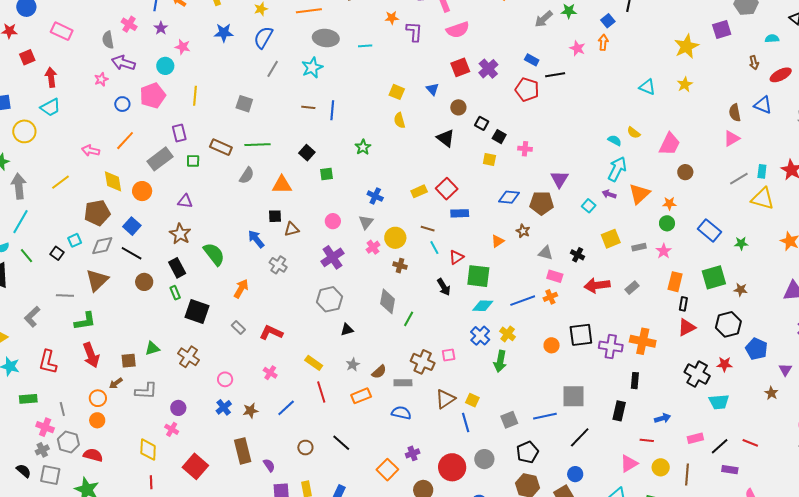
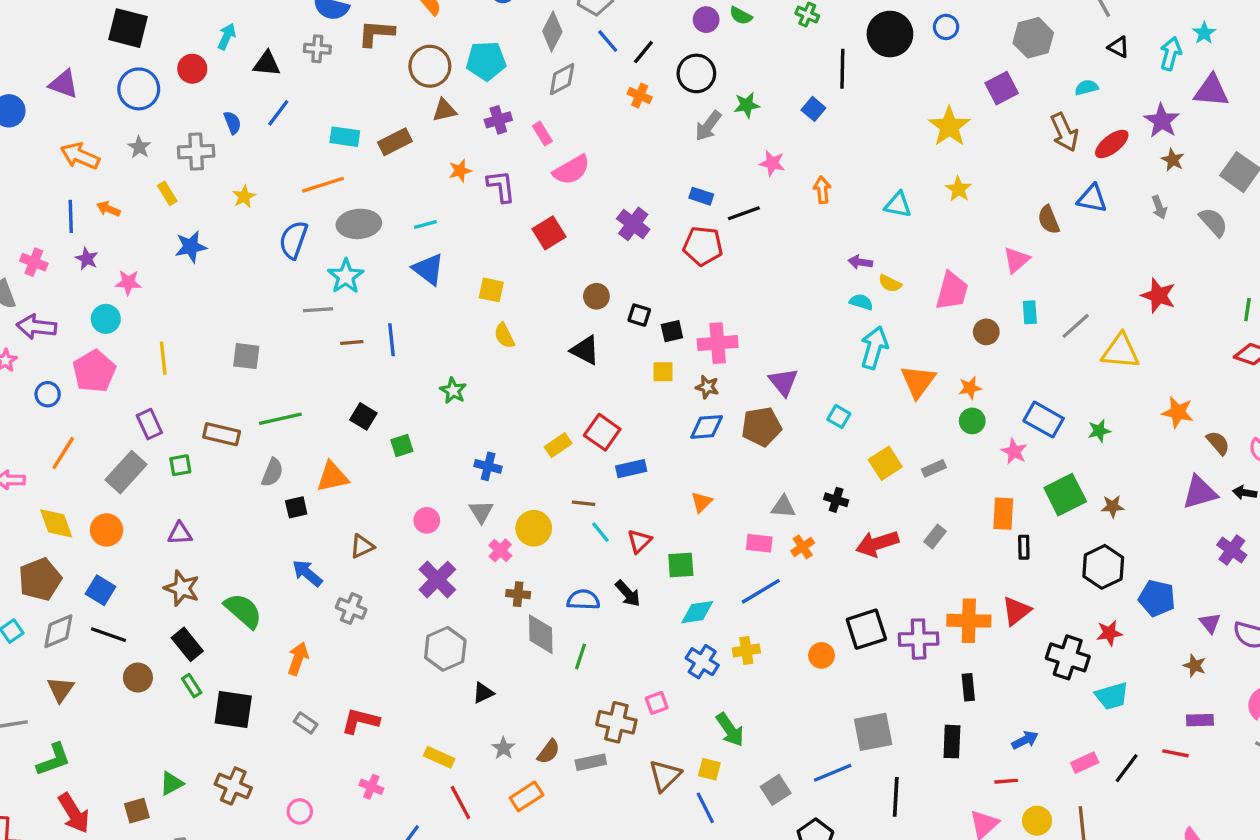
blue semicircle: (263, 37) -> (293, 240), moved
orange arrow: (603, 42) -> (822, 190), moved
brown arrow: (754, 63) -> (1064, 132), size x1.6
red square: (460, 67) -> (549, 233), moved
gray line: (273, 69) -> (318, 310), moved, turned 66
blue triangle: (432, 89) -> (428, 269), moved, size x1.5
black square: (499, 137) -> (672, 331), turned -32
pink triangle: (732, 138) -> (1016, 260), moved
pink cross: (525, 149) -> (718, 343), size x1.6
cyan rectangle: (762, 171) -> (1030, 312), moved
purple arrow: (609, 194) -> (860, 262), moved
black square: (275, 216) -> (296, 507), moved
brown star: (523, 231) -> (707, 387), moved
pink star: (664, 251) -> (1014, 451), moved
brown cross: (400, 266) -> (518, 594), moved
green square: (478, 276) -> (681, 565), size x0.7
pink rectangle: (555, 276) -> (759, 543), moved
brown triangle: (97, 280) -> (61, 689), size x0.7
orange cross: (550, 297) -> (803, 547), moved
red triangle: (687, 327) -> (1016, 611), moved
yellow cross: (508, 334) -> (746, 650), turned -35
green arrow: (500, 361) -> (730, 730), moved, turned -35
blue semicircle: (401, 413) -> (583, 600), moved
black line: (580, 437) -> (896, 797), turned -30
purple rectangle: (730, 470) -> (1200, 720), moved

